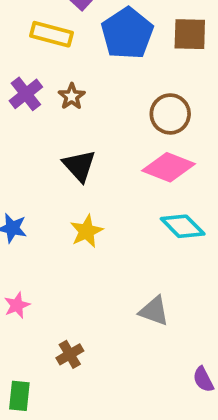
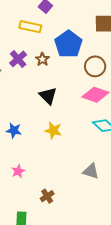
blue pentagon: (127, 33) -> (68, 44), moved
yellow star: (87, 231) -> (53, 130), turned -30

